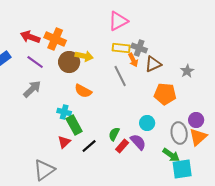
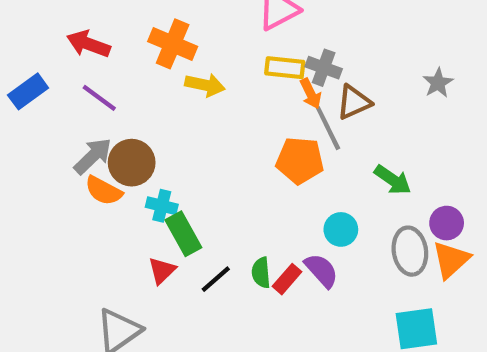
orange cross: (55, 39) -> (173, 44), moved
brown circle: (69, 62) -> (132, 163), moved
gray star: (187, 71) -> (438, 83), moved
gray line: (120, 76) -> (328, 128), moved
orange semicircle: (83, 91) -> (104, 191), moved
orange pentagon: (165, 94) -> (300, 160), moved
green semicircle: (114, 134) -> (261, 273), moved, turned -32
green arrow: (171, 155) -> (393, 180), moved

